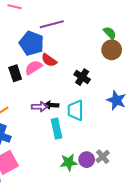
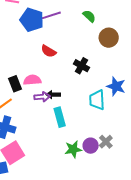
green semicircle: (110, 33) -> (89, 16), moved
blue pentagon: (32, 43) -> (32, 20), moved
pink semicircle: (34, 67) -> (32, 80), moved, turned 30
black rectangle: (15, 73) -> (15, 84), moved
cyan trapezoid: (76, 110) -> (97, 100), moved

